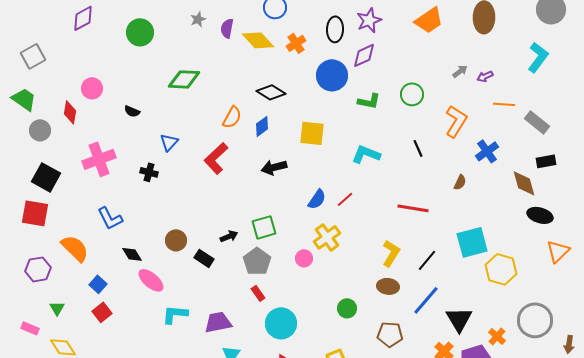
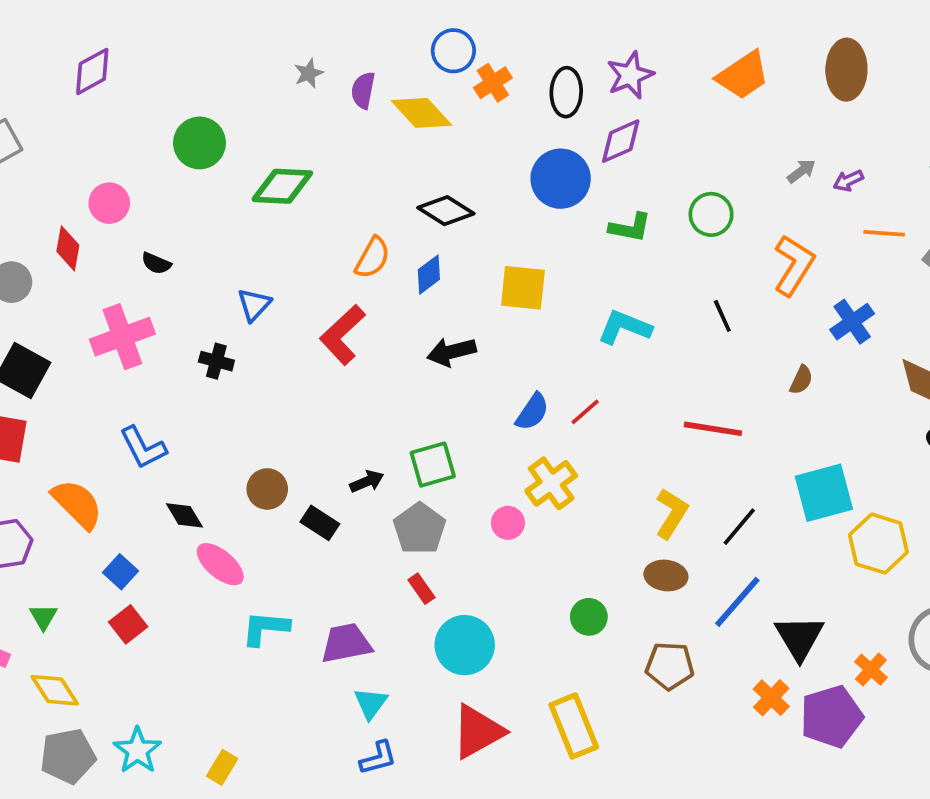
green circle: (140, 32) -> (200, 143), moved
orange cross: (296, 43) -> (493, 83), moved
black semicircle: (132, 111) -> (156, 263), moved

